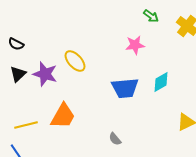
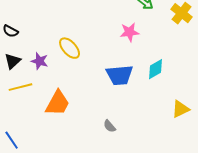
purple star: (45, 74) -> (40, 61), size x0.7
yellow line: (26, 125) -> (21, 87), moved

